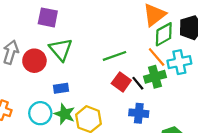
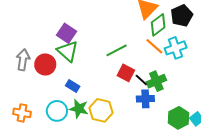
purple square: (48, 17) -> (66, 33), moved, turned 30
green cross: (155, 77) -> (156, 81), moved
black line: (138, 83) -> (141, 80), moved
blue rectangle: (61, 88) -> (73, 86), turned 48

